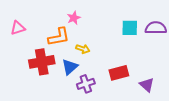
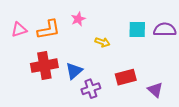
orange L-shape: (59, 37) -> (49, 30), moved
yellow arrow: (83, 49) -> (102, 42), moved

